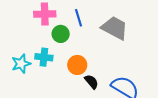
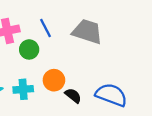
cyan cross: (44, 57) -> (23, 89), moved

